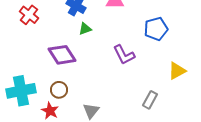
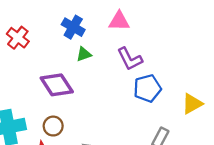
blue pentagon: (156, 29) -> (147, 88), moved
purple L-shape: (124, 55) -> (130, 59), moved

